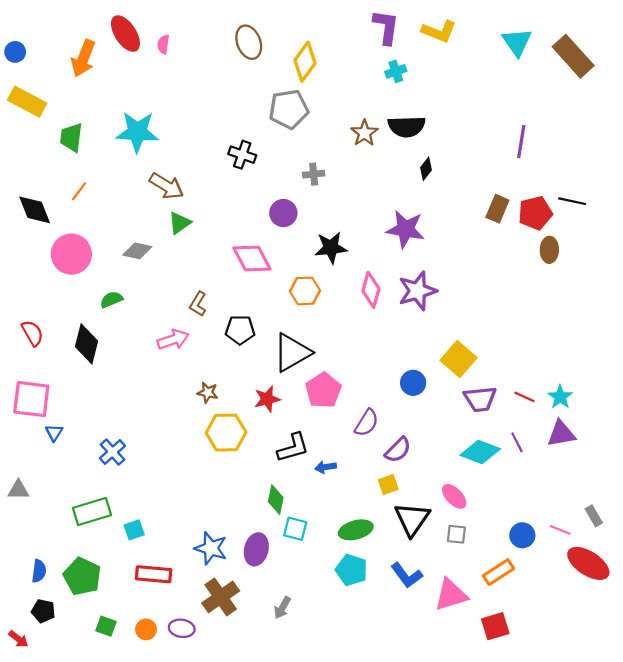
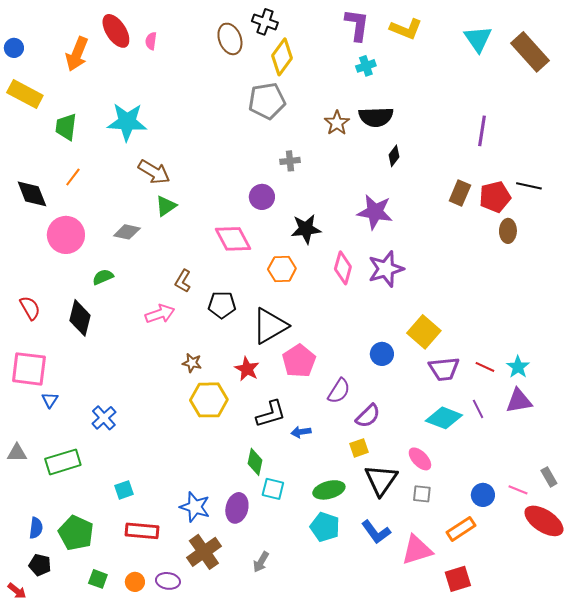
black cross: (242, 155) -> (265, 22), moved
red star: (267, 399) -> (247, 369), turned -30
green rectangle: (92, 512) -> (63, 462), moved

